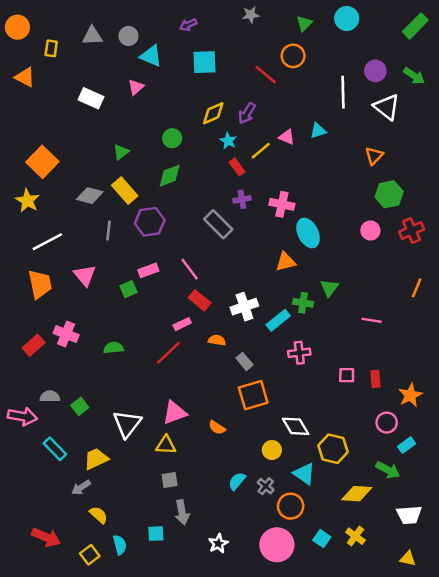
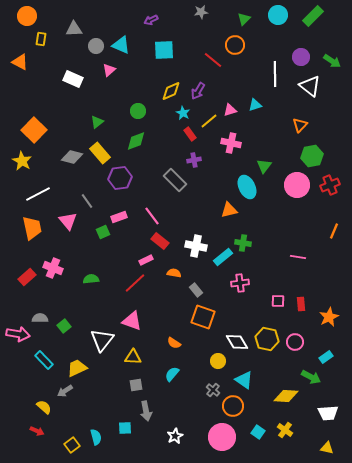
green rectangle: (415, 26) -> (313, 16), moved
orange circle: (17, 27) -> (27, 16), moved
gray circle: (128, 36) -> (96, 46), moved
pink triangle: (287, 137) -> (230, 110), turned -40
pink cross: (282, 204) -> (231, 143), moved
gray line: (108, 231) -> (87, 201), moved, turned -42
pink circle: (370, 231) -> (297, 185), size x1.6
green triangle: (329, 288) -> (264, 166), moved
white cross: (244, 307) -> (196, 246), turned 30
orange square: (253, 395) -> (203, 317), turned 35
pink triangle: (175, 413) -> (132, 321), moved, turned 40
pink circle: (387, 423) -> (295, 342), moved
yellow hexagon: (333, 449) -> (267, 339), moved
cyan semicircle: (237, 481) -> (172, 374), moved
yellow semicircle: (99, 515) -> (44, 407), moved
red arrow: (46, 537) -> (37, 431), size x0.6

